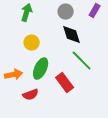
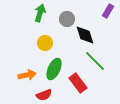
gray circle: (66, 12) -> (67, 19), moved

